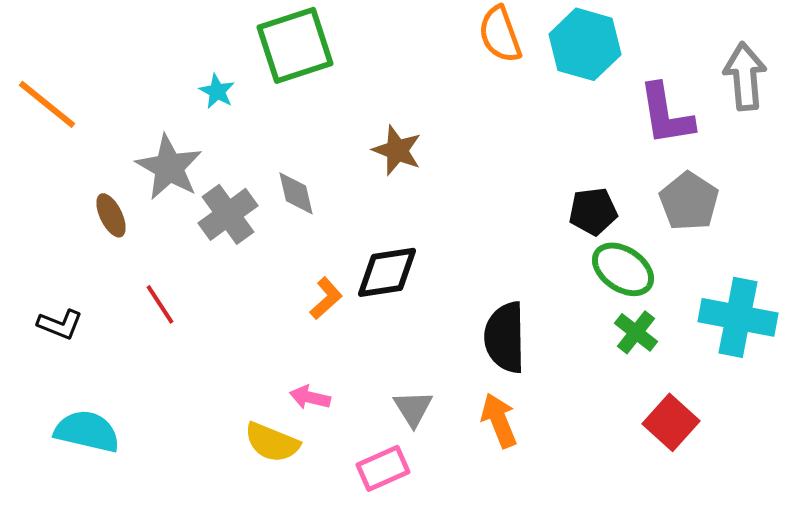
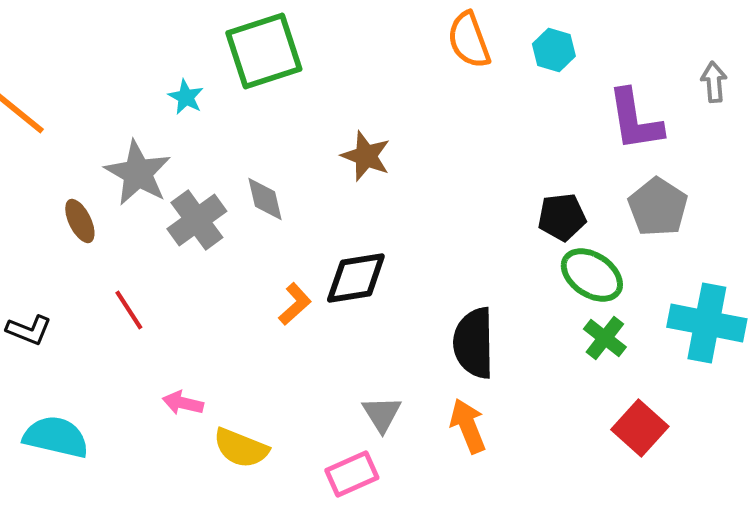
cyan hexagon: (585, 44) -> (554, 50), size x0.6
gray arrow: (745, 76) -> (714, 82), size x0.6
pink arrow: (310, 397) -> (183, 403), moved

